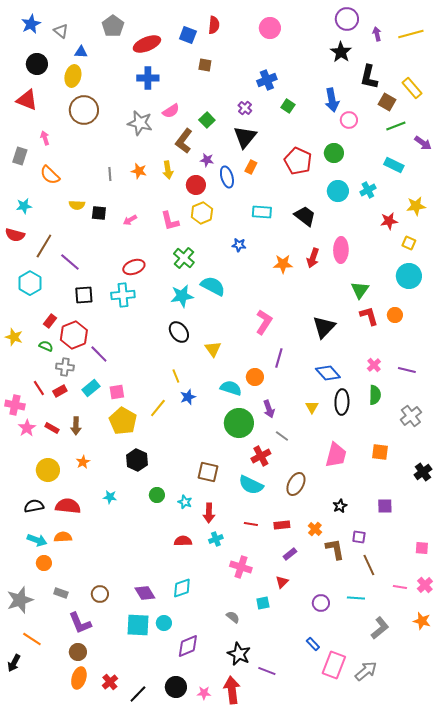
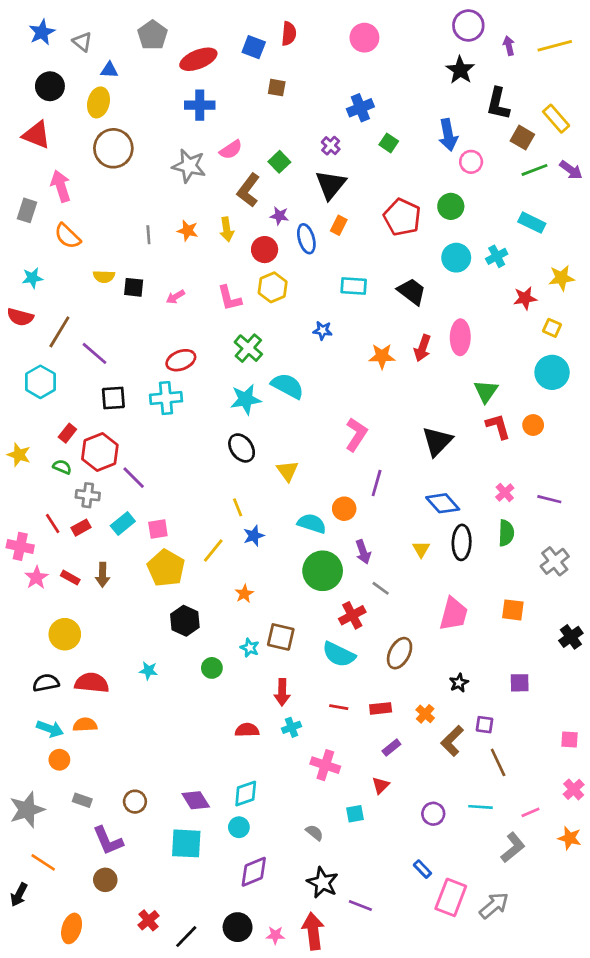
pink arrow: (45, 138) -> (61, 186), size x1.6
purple arrow: (423, 143) -> (571, 170), moved
orange star: (83, 462) -> (244, 594), moved
cyan star: (185, 502) -> (250, 648), moved
brown L-shape: (335, 549) -> (452, 741), turned -125
pink line: (400, 587) -> (530, 812), moved, turned -32
cyan circle: (164, 623) -> (239, 827), moved
orange ellipse: (79, 678) -> (72, 928), moved

